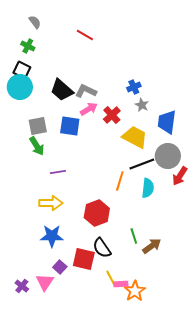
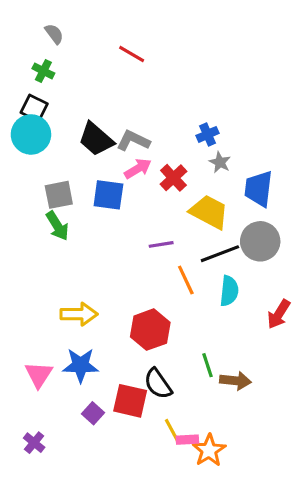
purple line: (58, 172) -> (161, 244), moved
red arrow: (180, 176) -> (279, 314), moved
orange line: (120, 181) -> (186, 280), turned -42
brown arrow: (152, 246) -> (235, 381), turned 42
pink triangle: (45, 282) -> (39, 375), moved

